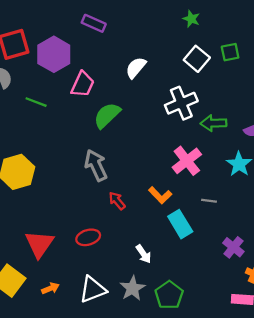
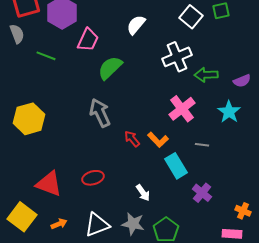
red arrow: (117, 201) -> (132, 139), moved
red triangle: (39, 244) -> (49, 184), turned -44
purple cross: (233, 247) -> (202, 193), moved
gray star: (133, 288) -> (133, 224), turned -30

